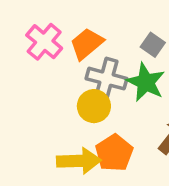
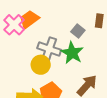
orange trapezoid: (87, 44) -> (29, 19), moved

